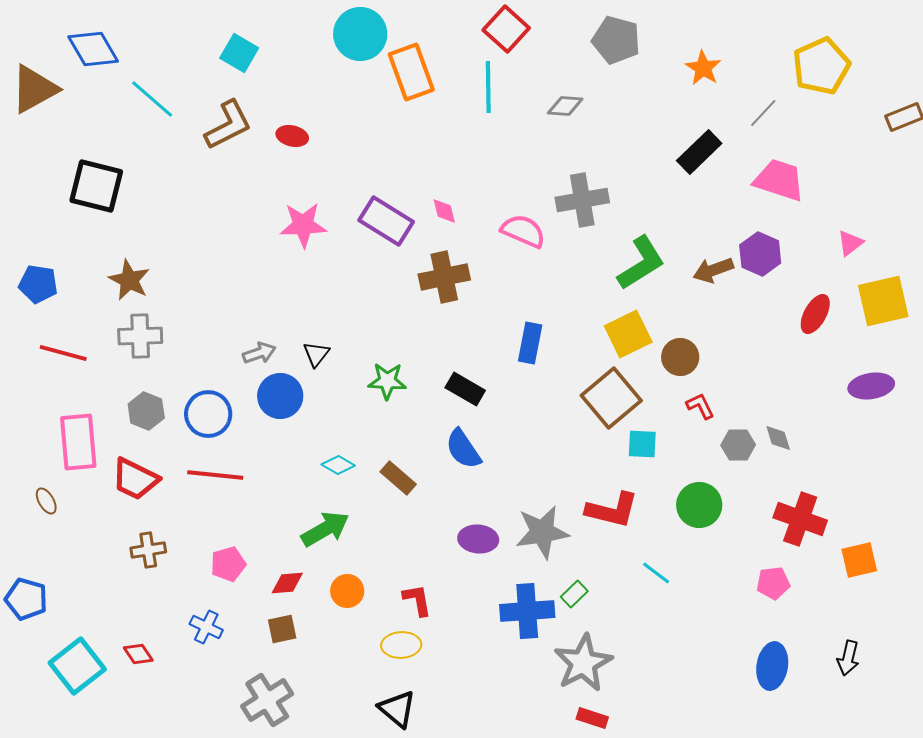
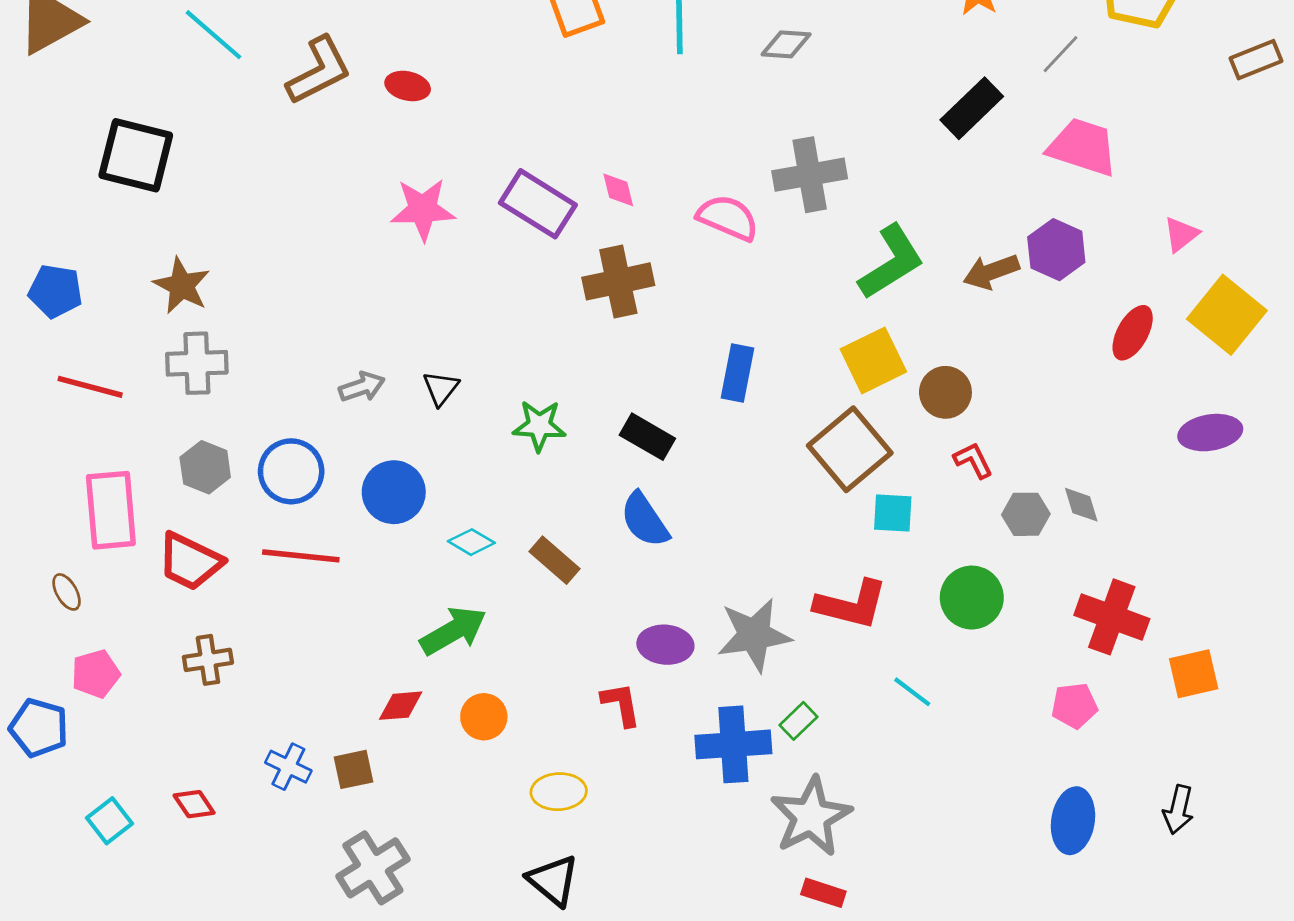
yellow square: (883, 301) -> (1227, 315), turned -38
blue circle: (280, 396) -> (394, 492), moved
pink pentagon: (228, 564) -> (96, 674), moved
red L-shape: (417, 600) -> (621, 704), moved
brown square: (282, 629) -> (354, 769), moved
cyan square: (77, 666) -> (110, 821), size x0.6

